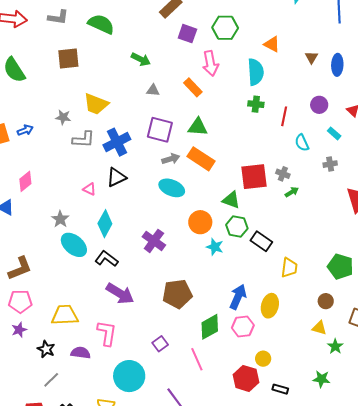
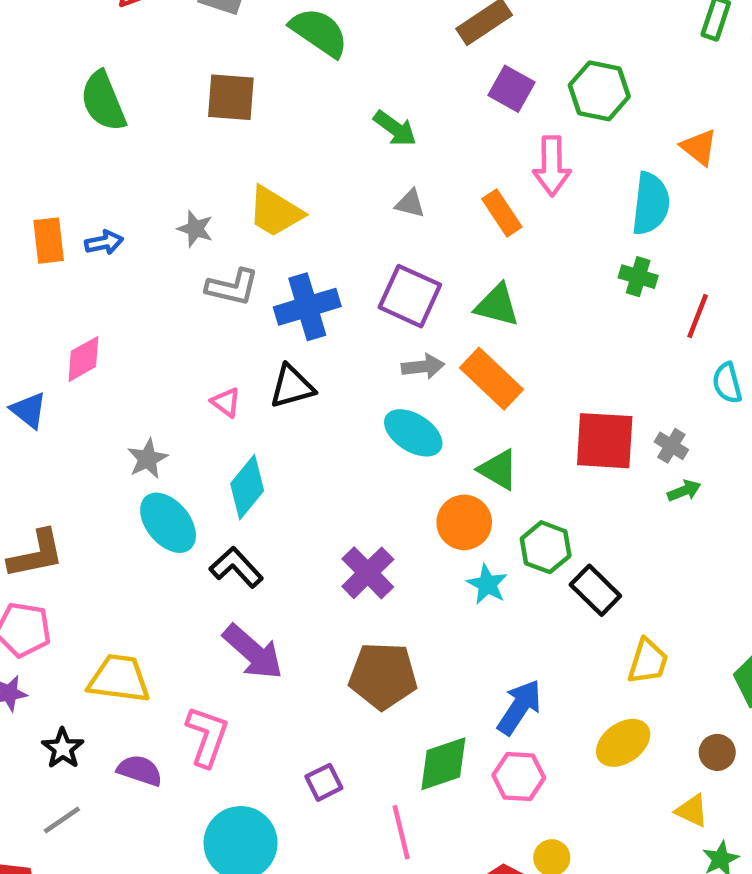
green triangle: (231, 200) -> (498, 470), moved
purple cross: (154, 241) -> (368, 573), moved
yellow ellipse: (270, 306) -> (623, 743), moved, turned 30

